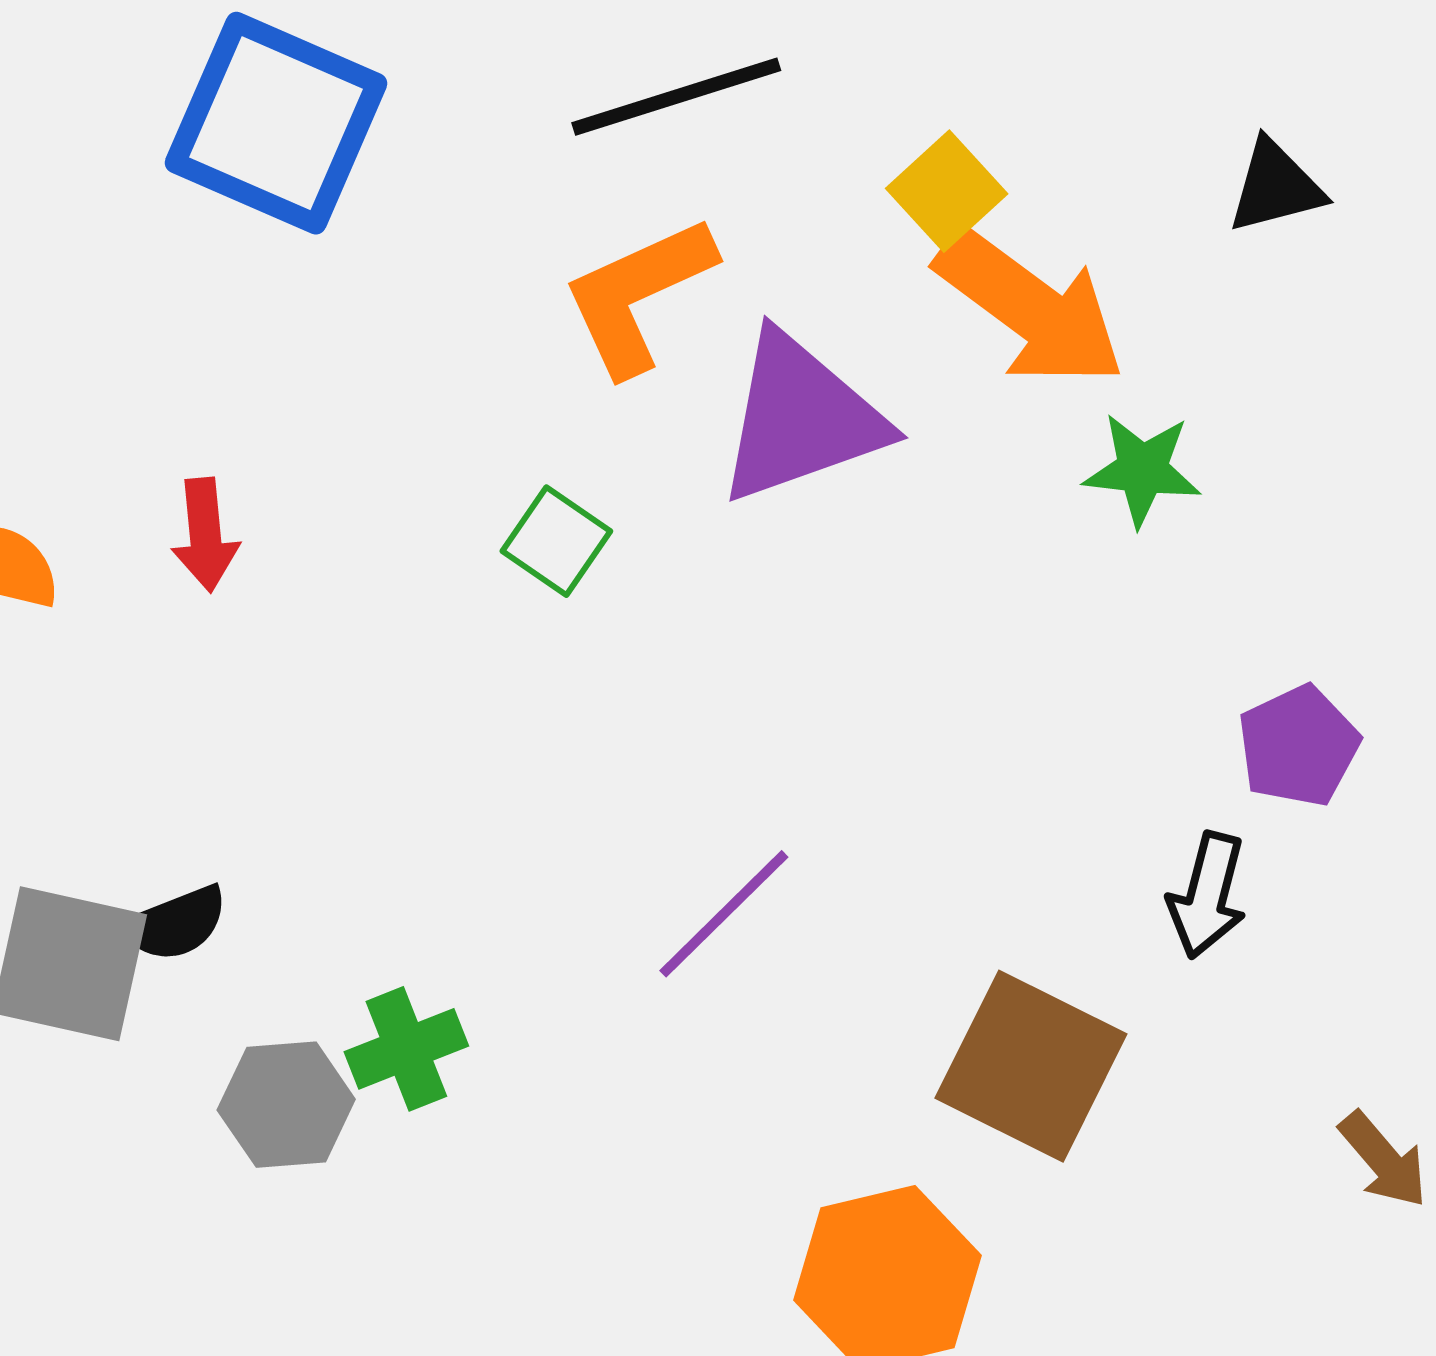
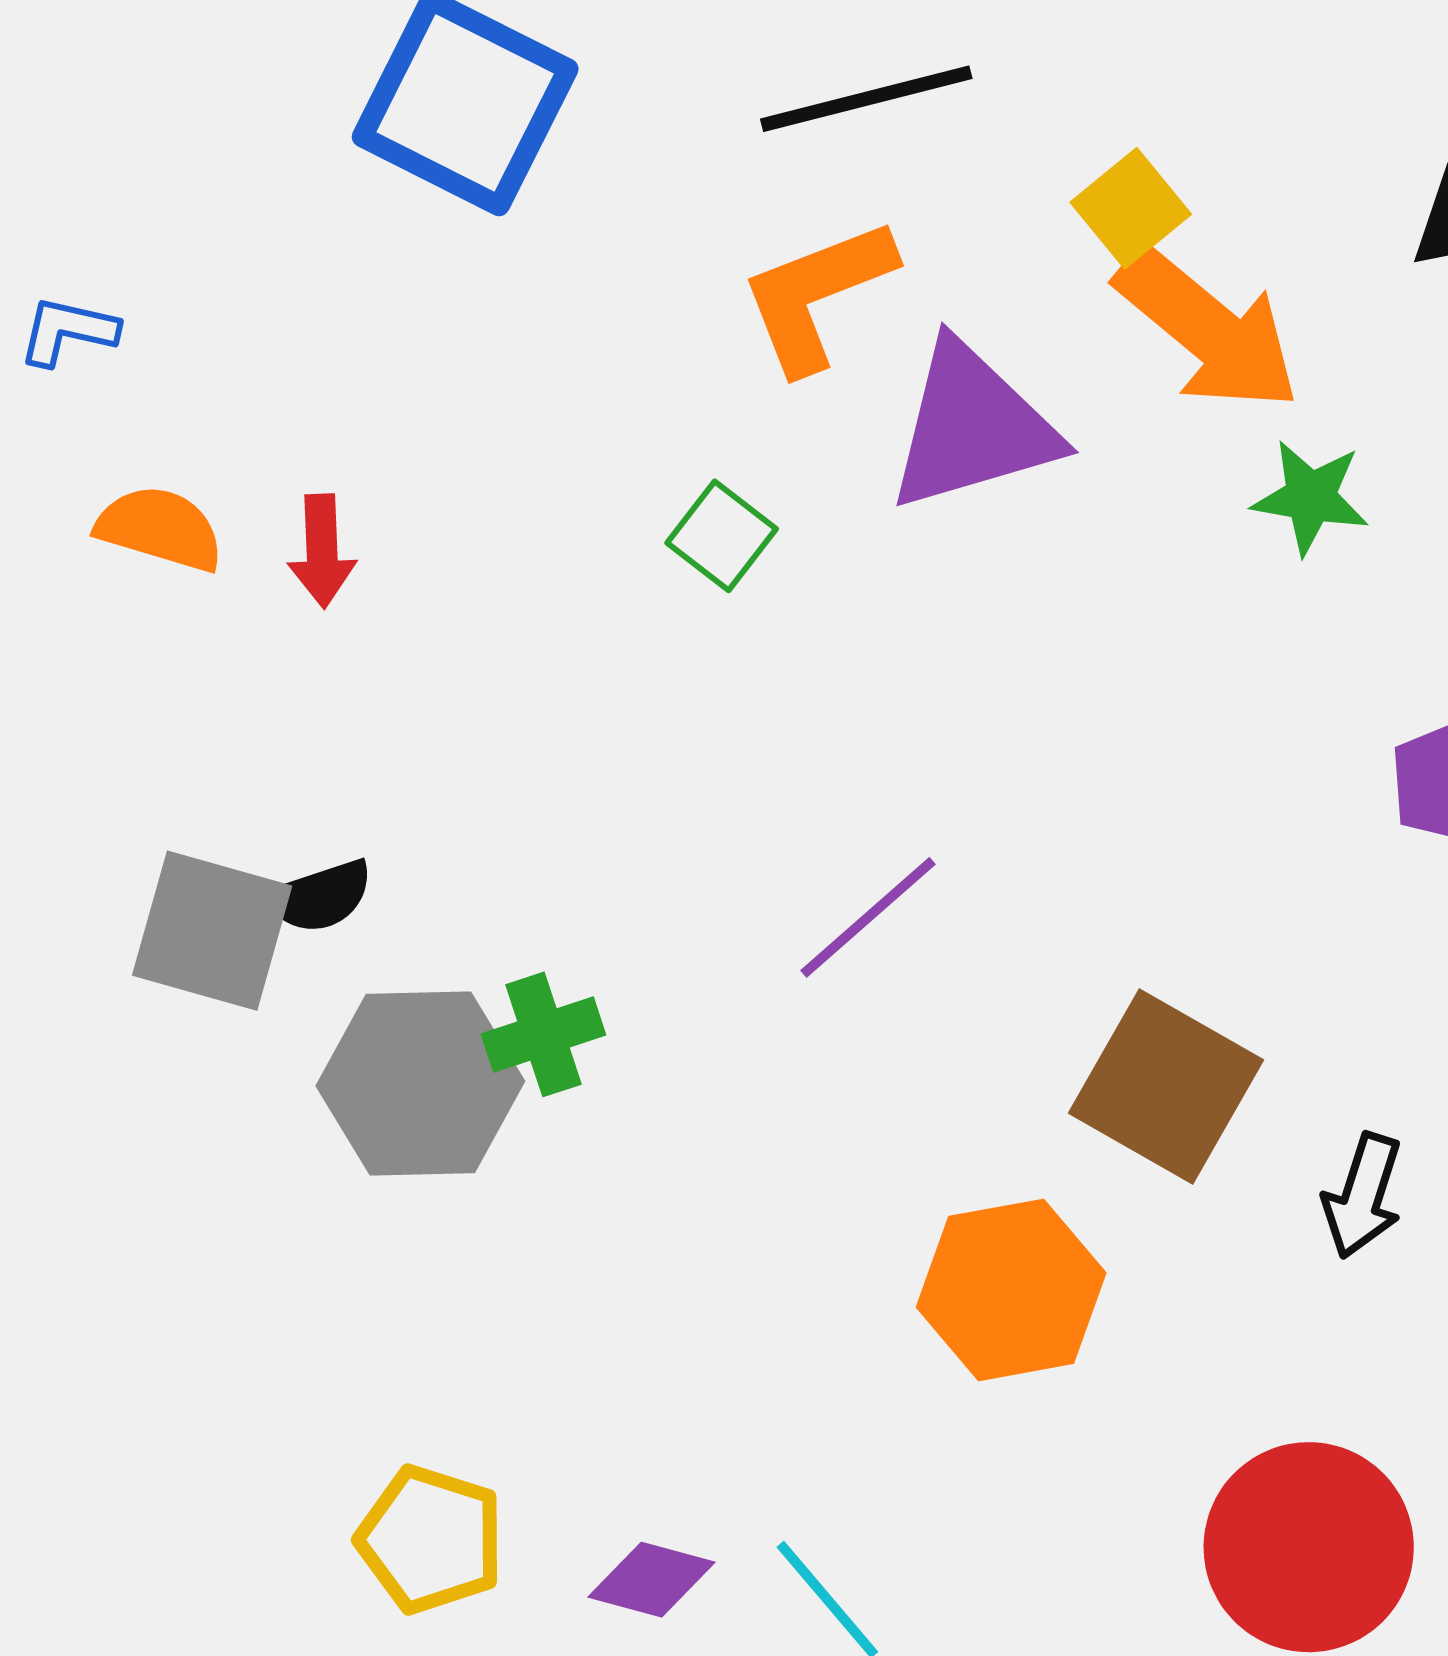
red arrow: (205, 535) -> (322, 551), moved
black arrow: (1207, 895) -> (1363, 1196), moved
gray hexagon: (286, 1105) -> (420, 1083), size x1.5

